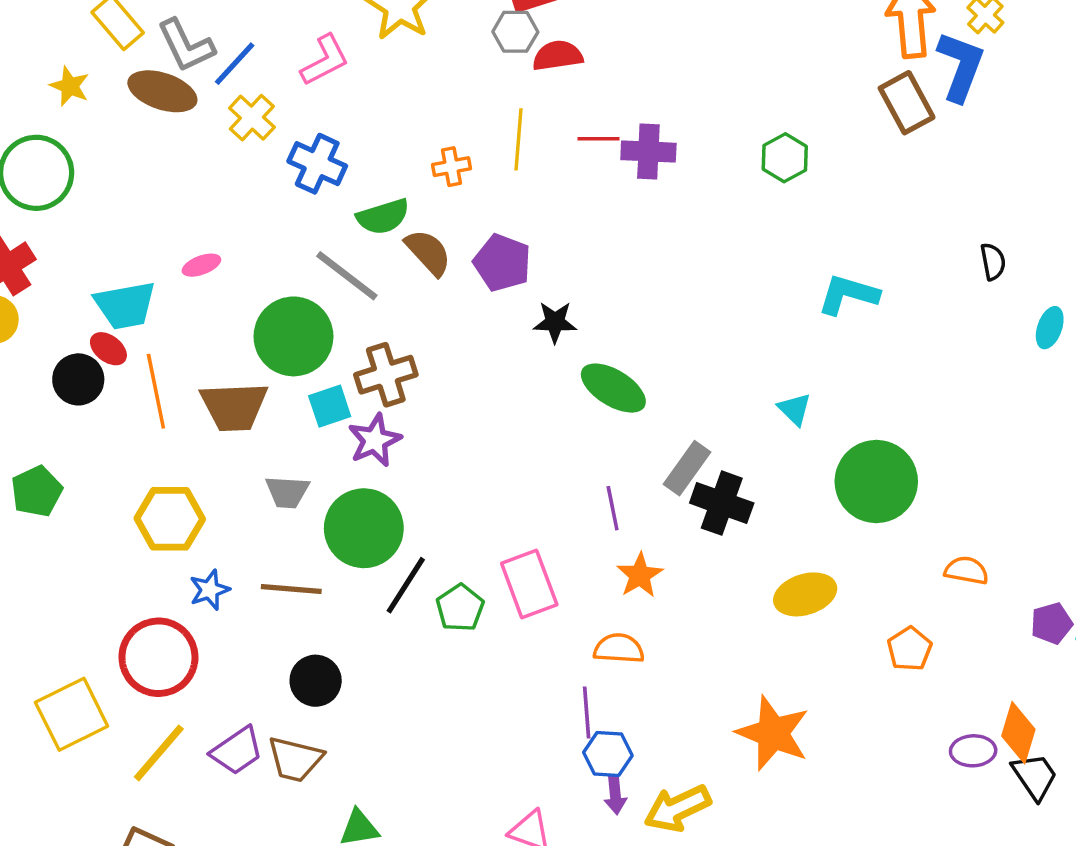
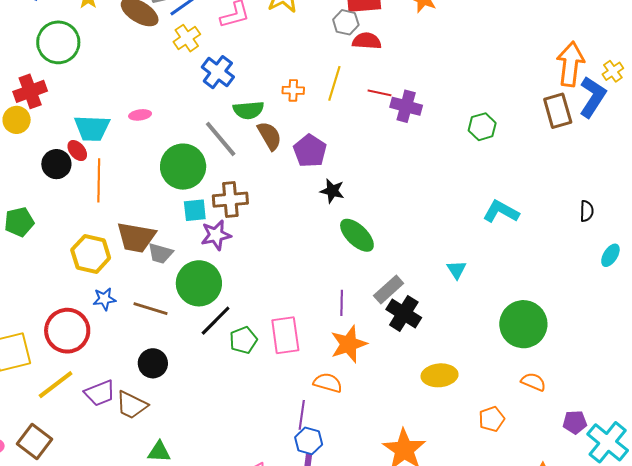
brown trapezoid: (234, 406) -> (136, 237), moved
green circle: (876, 482) -> (523, 324), moved
orange star: (640, 575) -> (349, 344), size x1.4

